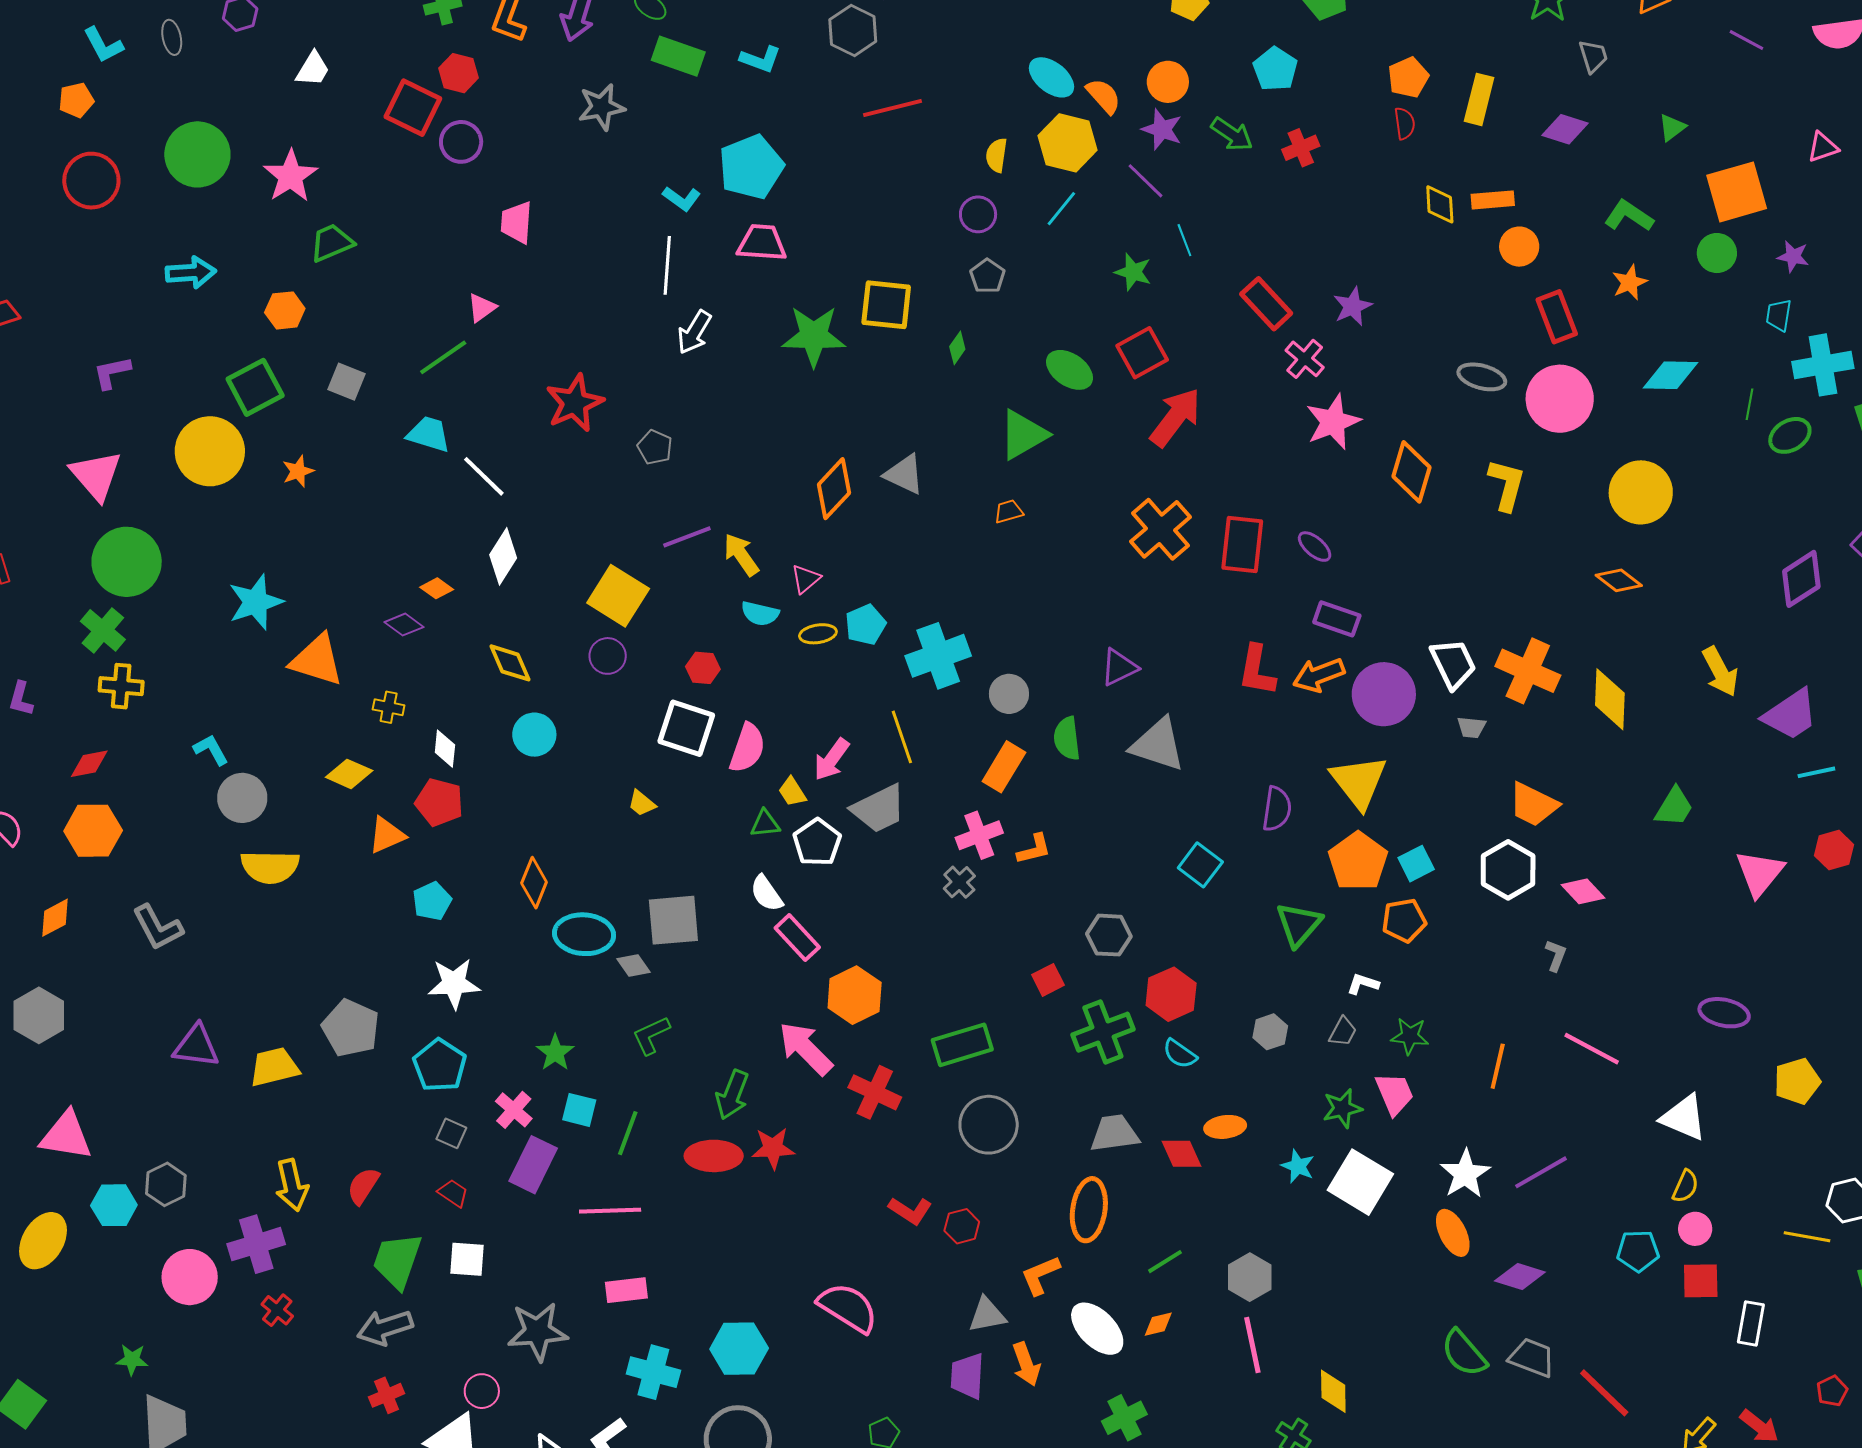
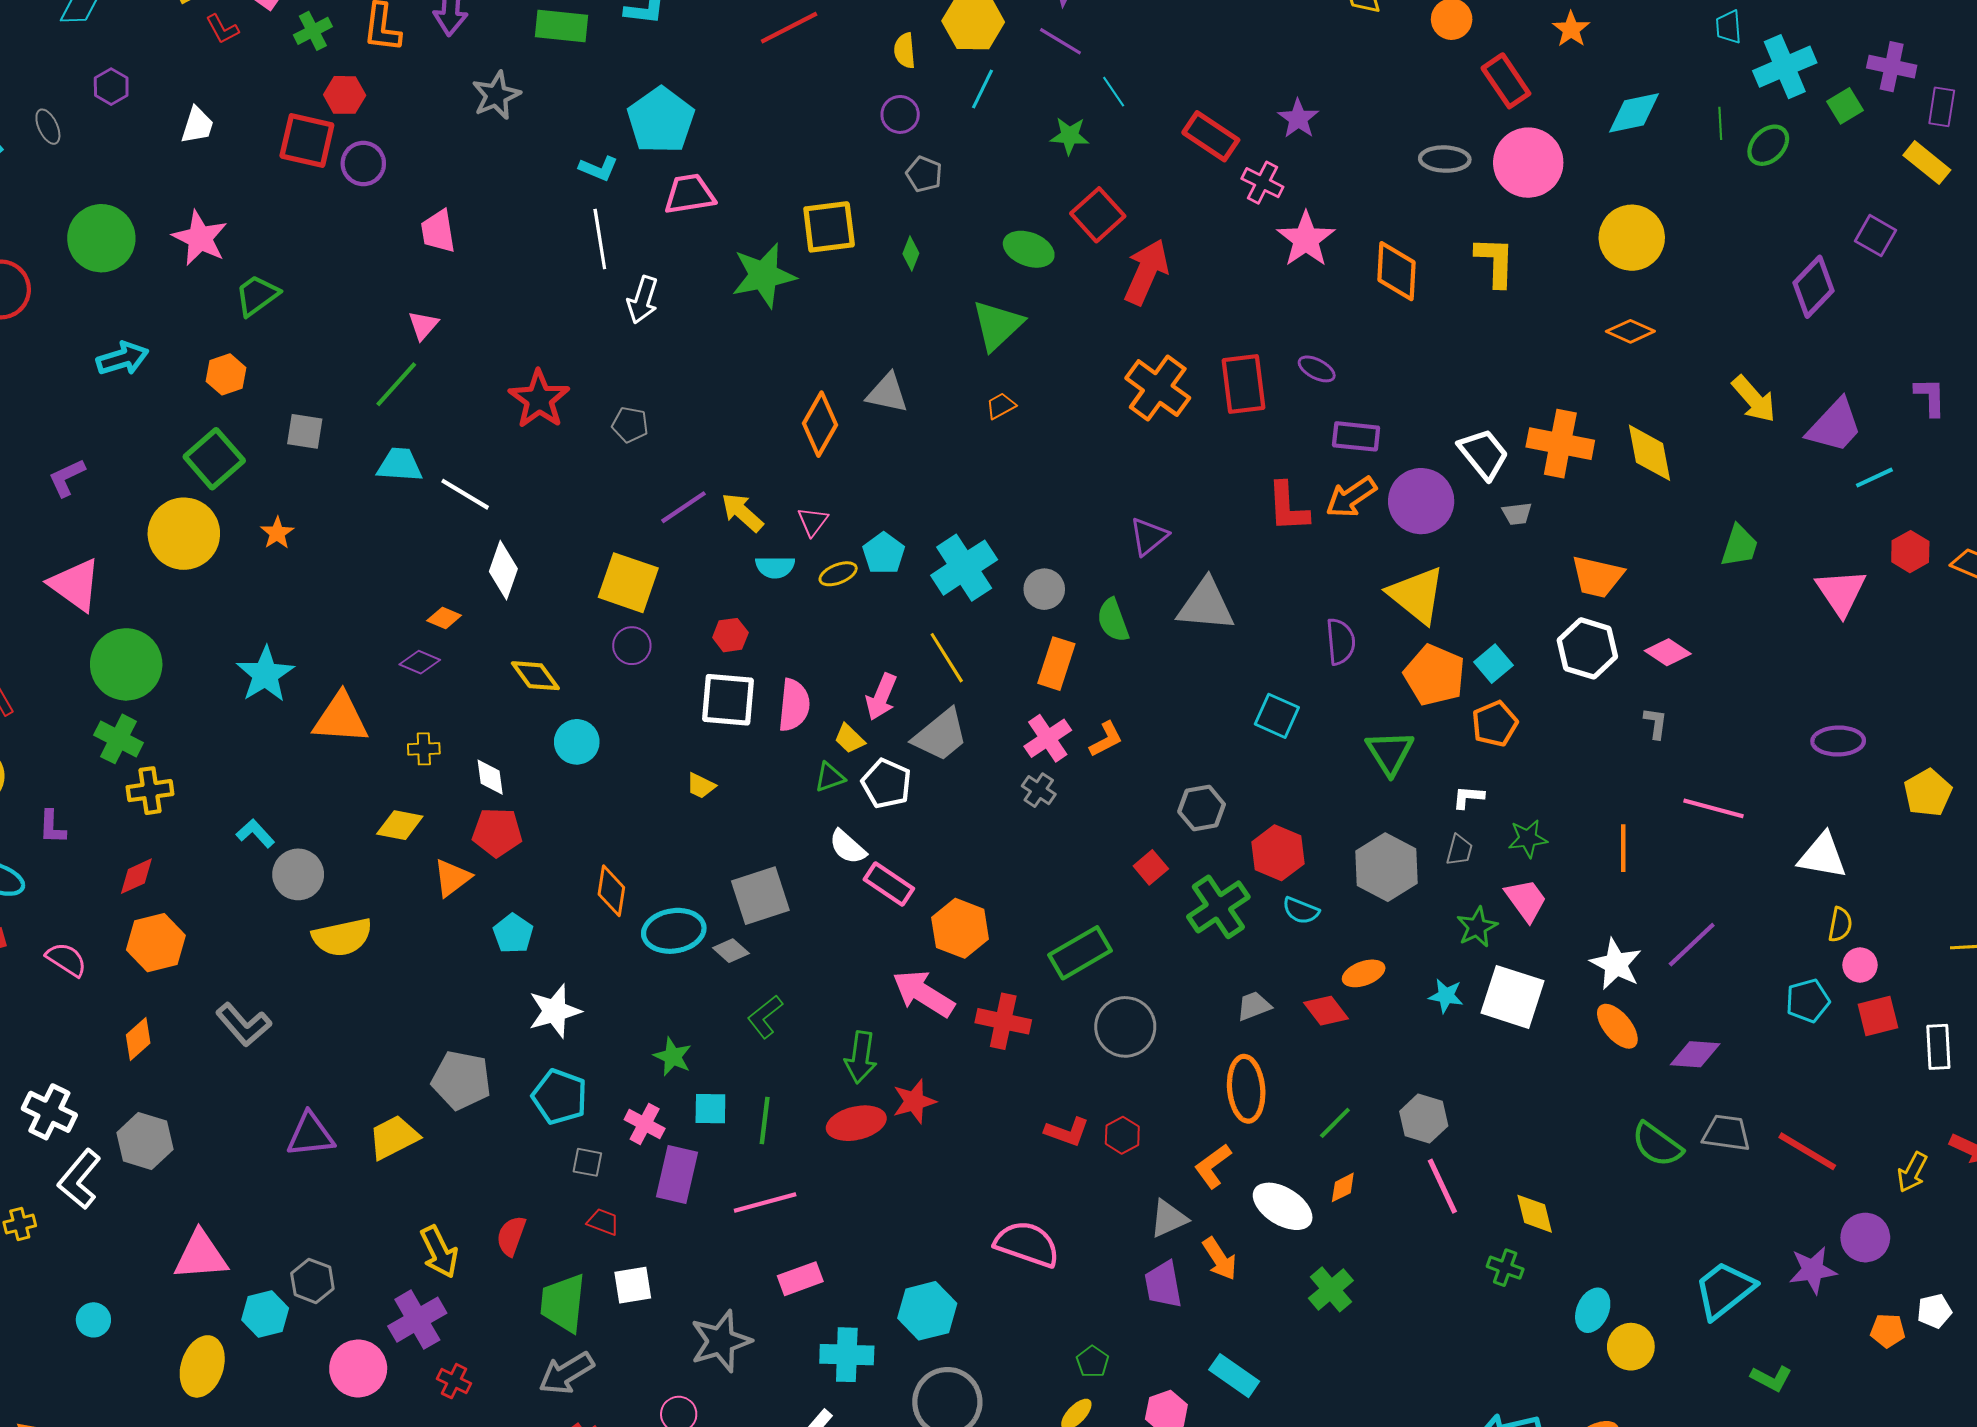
gray hexagon: (1270, 1032) -> (1386, 867), size x1.8
gray trapezoid: (1114, 1133) -> (1254, 1006), size x0.7

